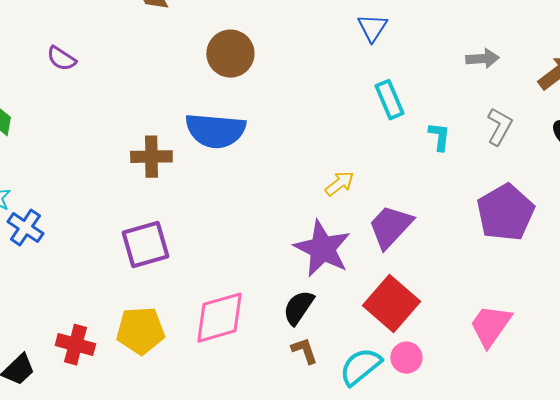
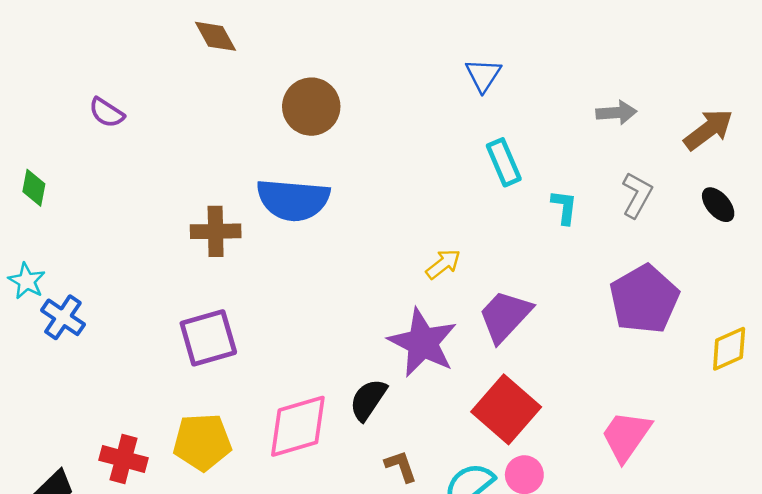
black semicircle: (298, 308) -> (368, 400), moved

